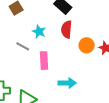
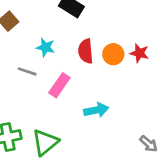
red semicircle: (67, 29) -> (86, 51), moved
pink rectangle: (44, 61) -> (59, 85), turned 48

